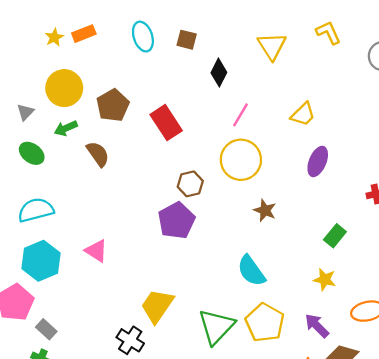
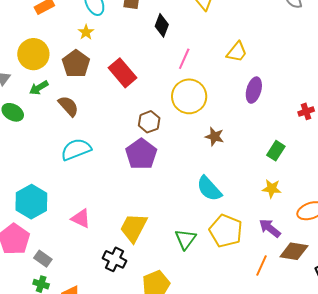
yellow star: (54, 37) -> (86, 32), moved
cyan semicircle: (36, 210) -> (76, 149), moved
pink triangle: (96, 251) -> (81, 218), moved
green triangle: (216, 327) -> (185, 239), size x0.7

